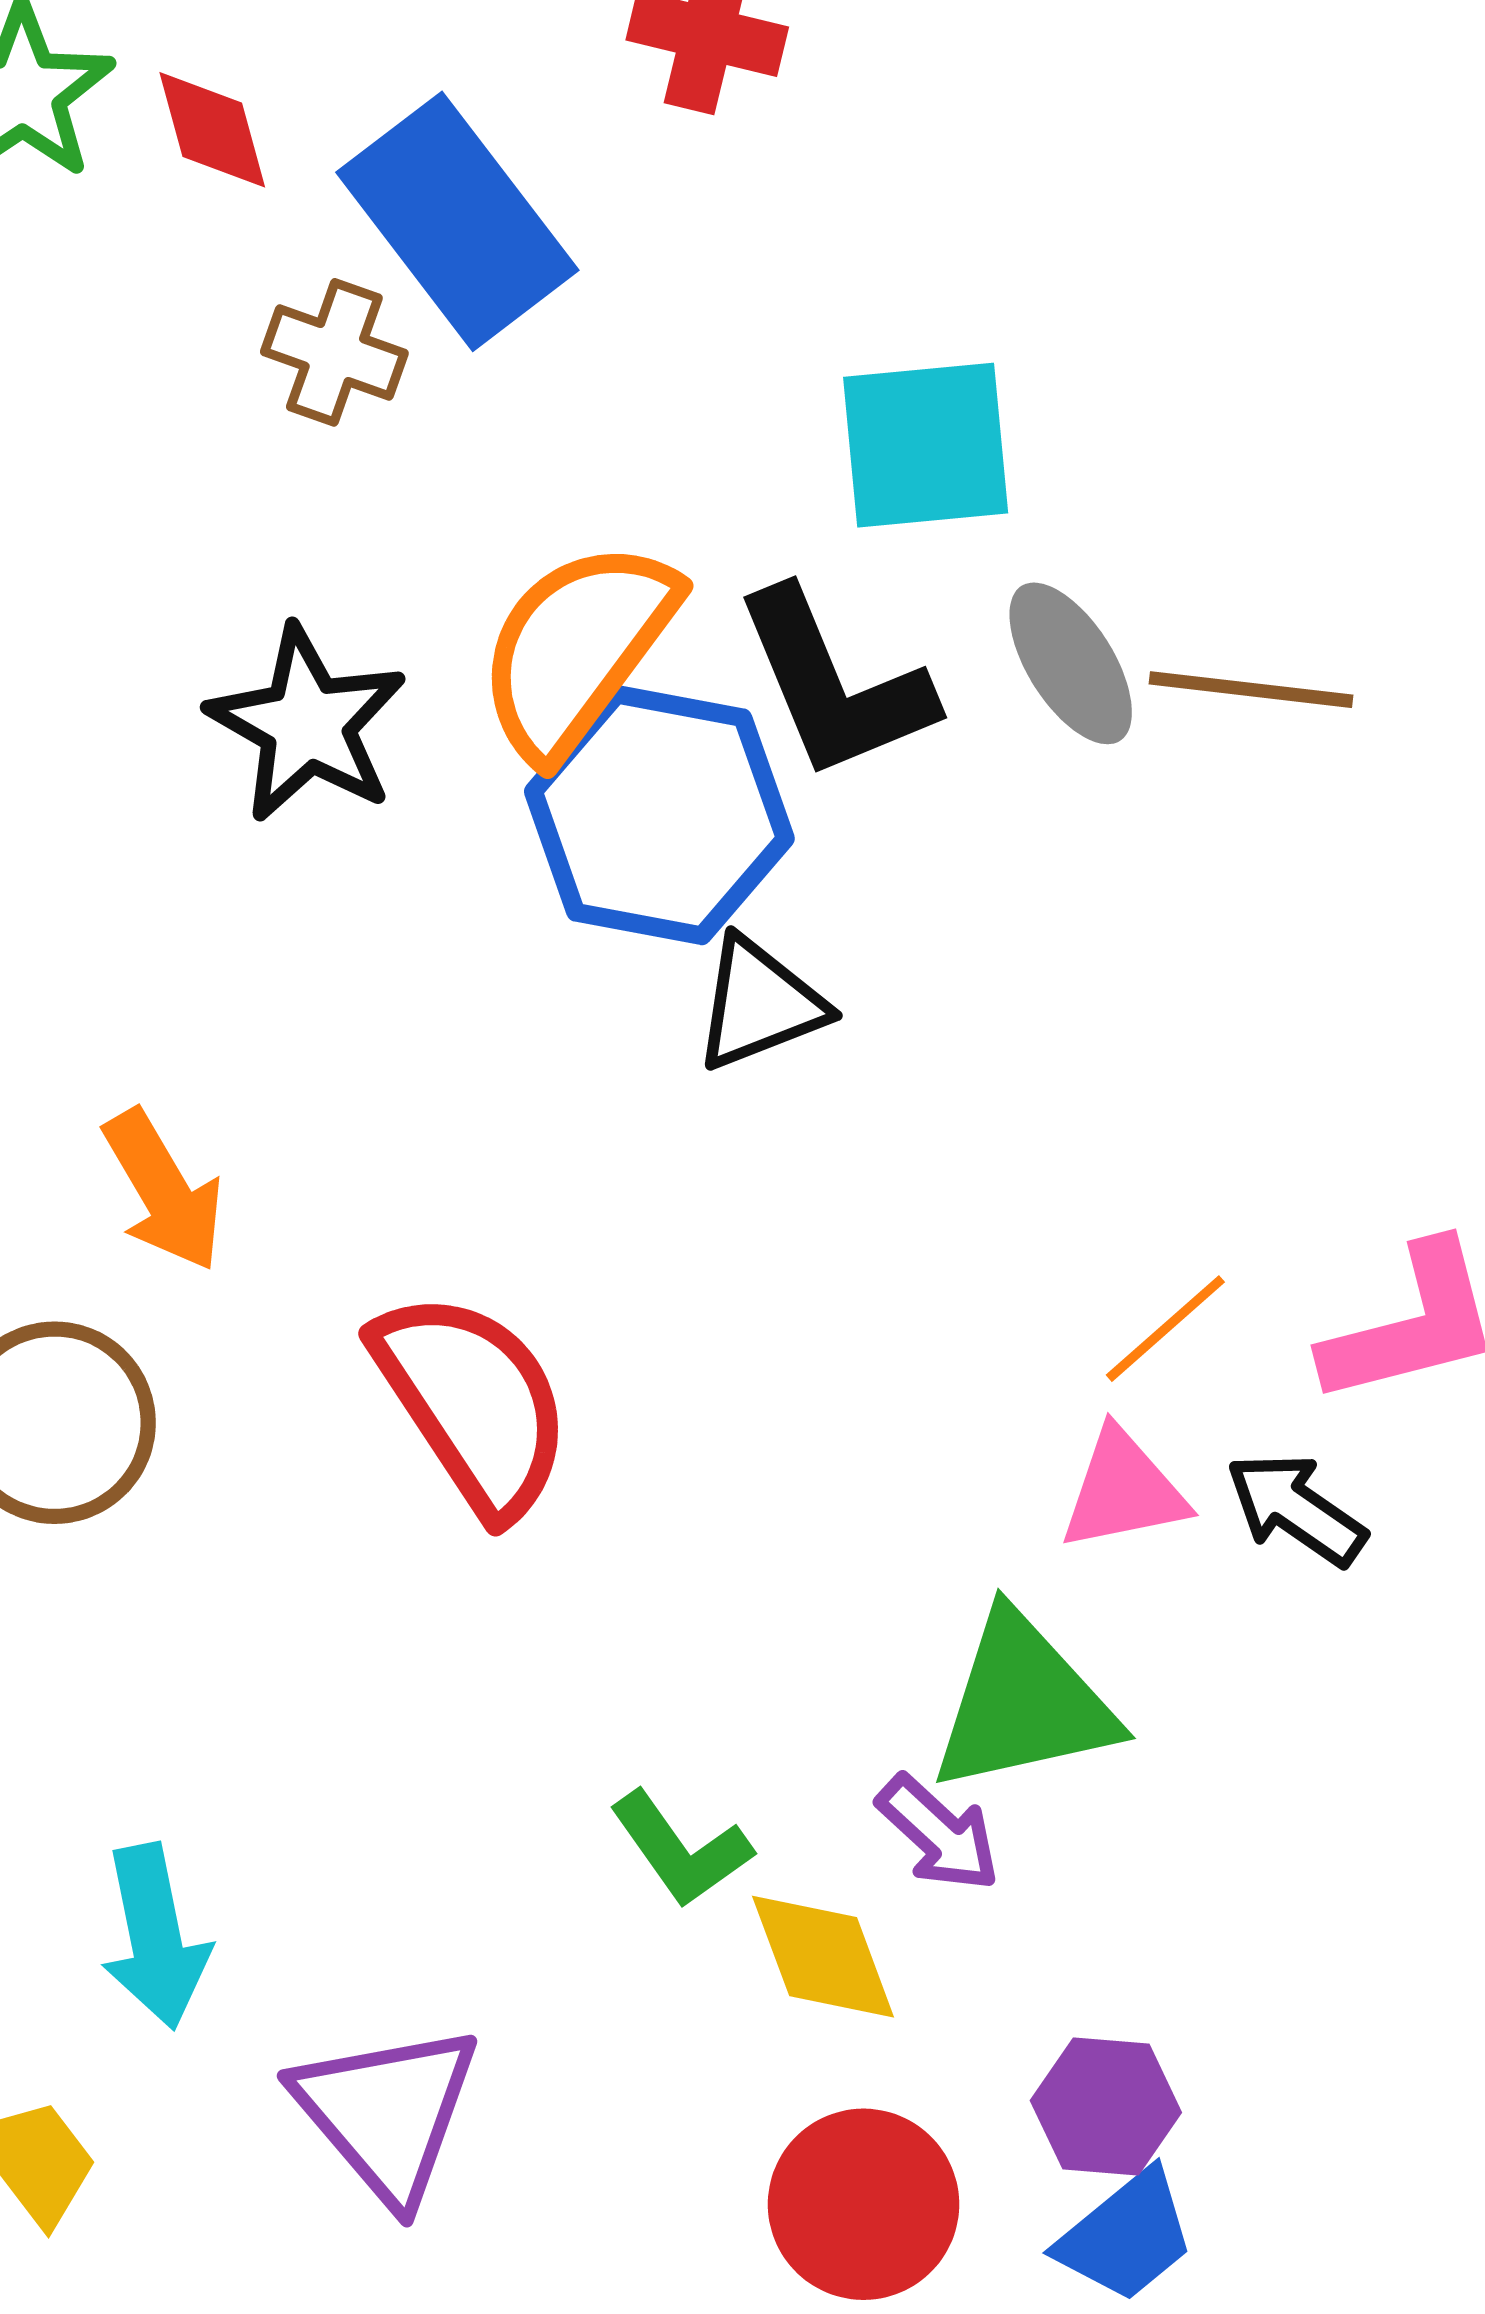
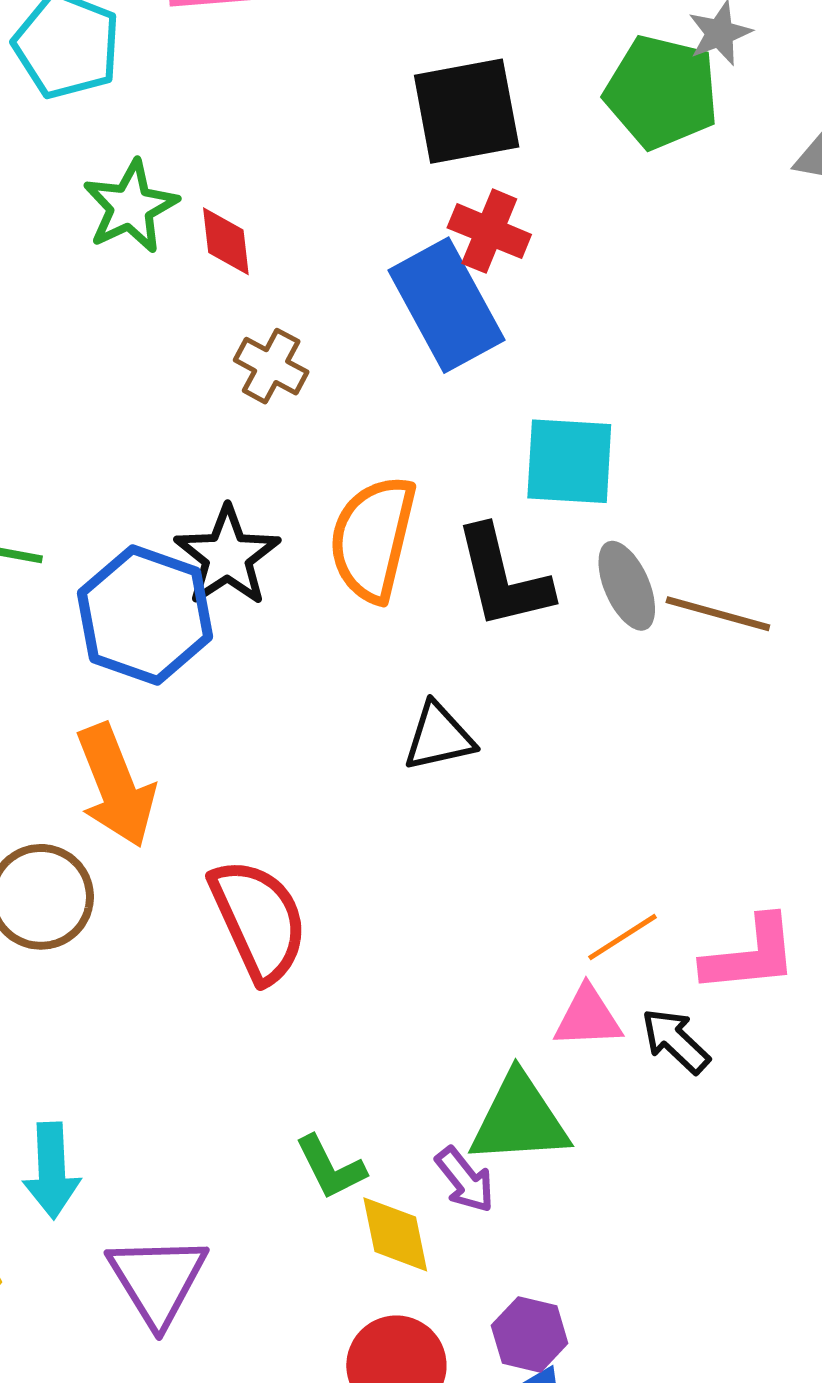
blue rectangle: (457, 221) -> (446, 305), moved
orange semicircle: (577, 649) -> (373, 539), turned -32
blue hexagon: (659, 815) -> (145, 615), moved
orange arrow: (164, 1191) -> (116, 786), size x1.4

